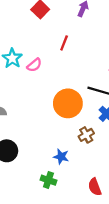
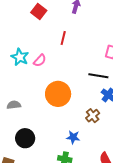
orange circle: (68, 103) -> (58, 94), moved

